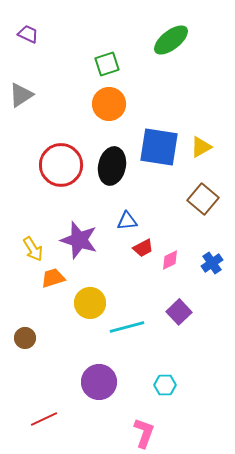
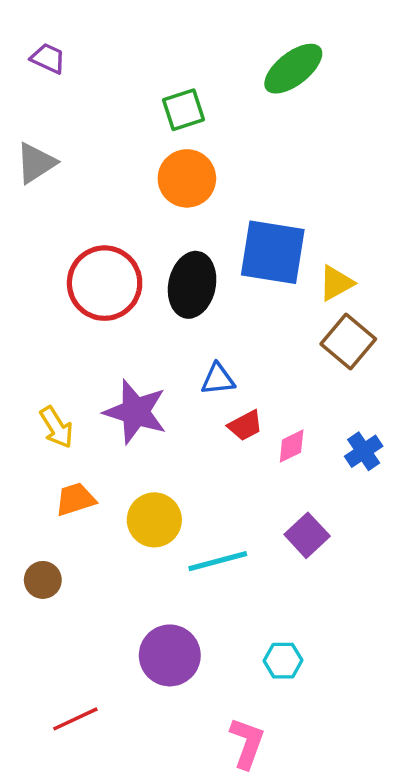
yellow triangle: (201, 147) -> (336, 283), moved
orange trapezoid: (53, 278) -> (75, 499), moved

